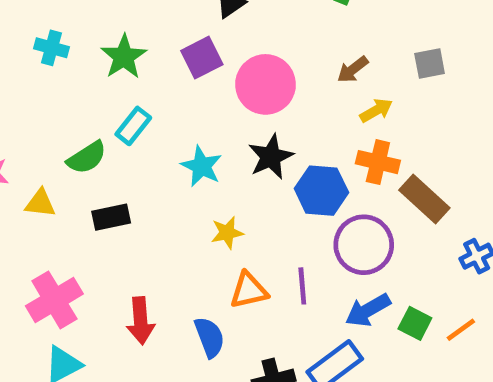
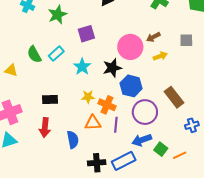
purple square: (202, 58) -> (86, 34), moved
pink circle: (265, 84) -> (130, 47), moved
cyan rectangle: (133, 126) -> (56, 54), moved
green semicircle: (87, 158) -> (34, 54), turned 84
orange cross: (378, 162) -> (107, 105), moved
black rectangle: (111, 217) -> (50, 100), moved

